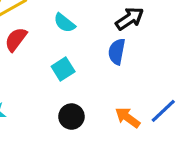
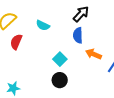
cyan square: (63, 69) -> (60, 59), moved
orange arrow: (128, 118) -> (94, 54), moved

